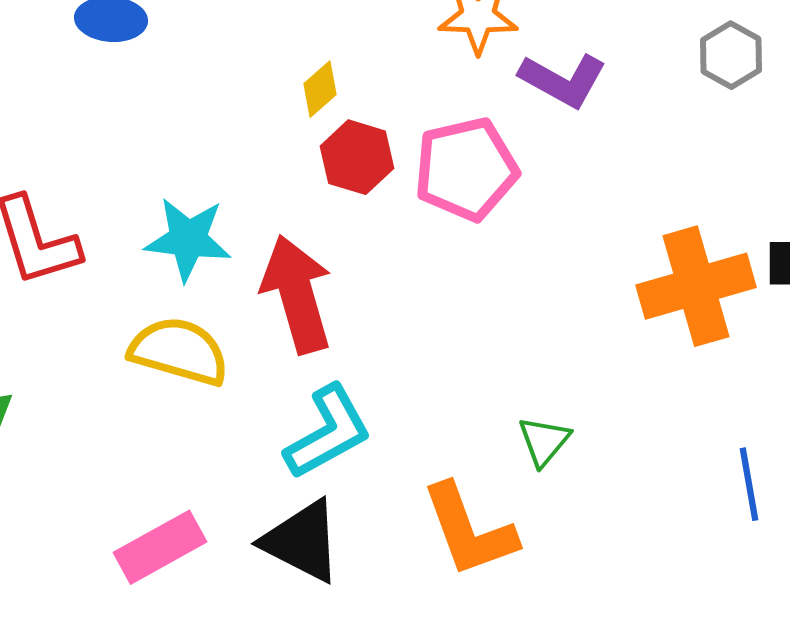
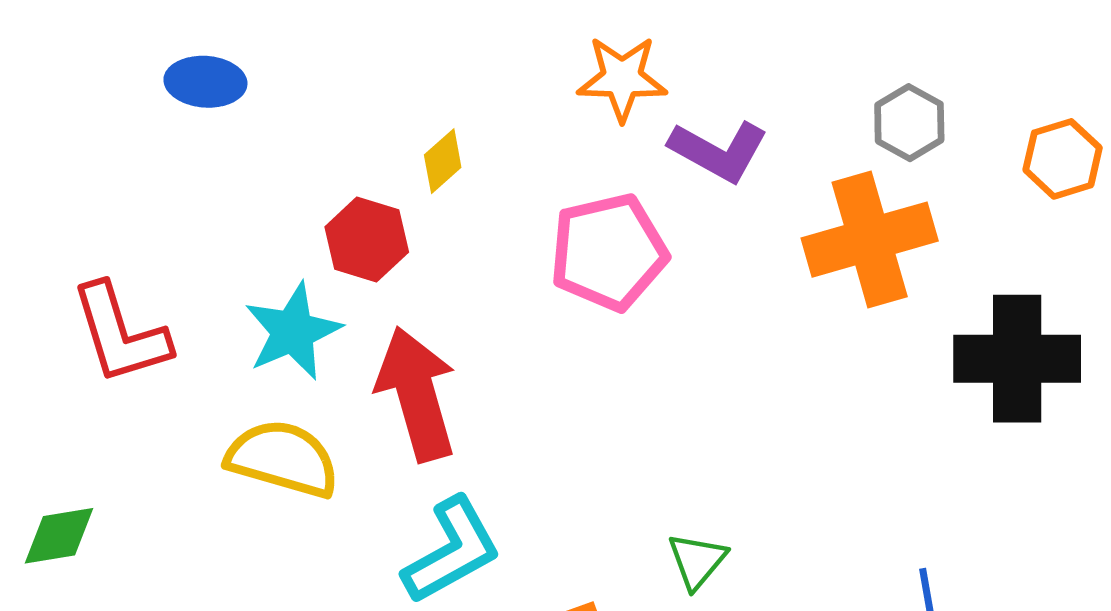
red hexagon: (357, 157) -> (367, 240), moved
cyan star: (188, 239) -> (293, 331), turned -30
orange cross: (696, 286) -> (870, 240), moved

